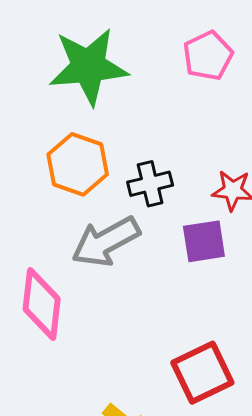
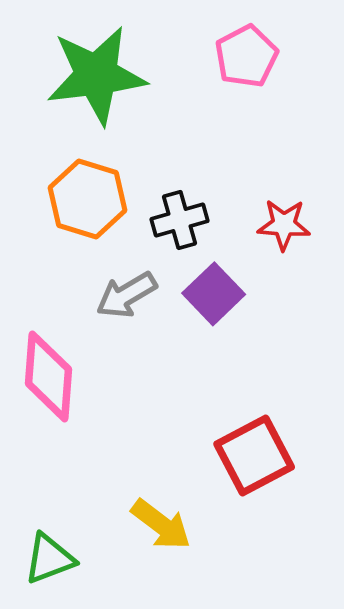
purple square: (204, 241) -> (214, 294), moved, turned -33
gray arrow: (106, 242) -> (126, 295), size x0.7

